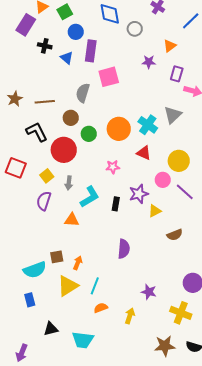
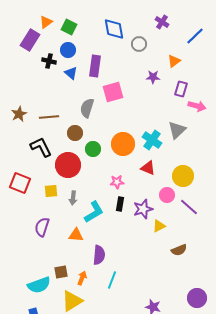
green square: (65, 12) -> (69, 27), turned -35
blue circle: (76, 32) -> (68, 50), moved
yellow square: (47, 176) -> (51, 191), turned 32
purple semicircle: (44, 201) -> (42, 227), moved
black rectangle: (116, 204) -> (120, 204), moved
purple semicircle: (124, 249) -> (99, 255), moved
cyan line: (95, 286) -> (112, 280), moved

